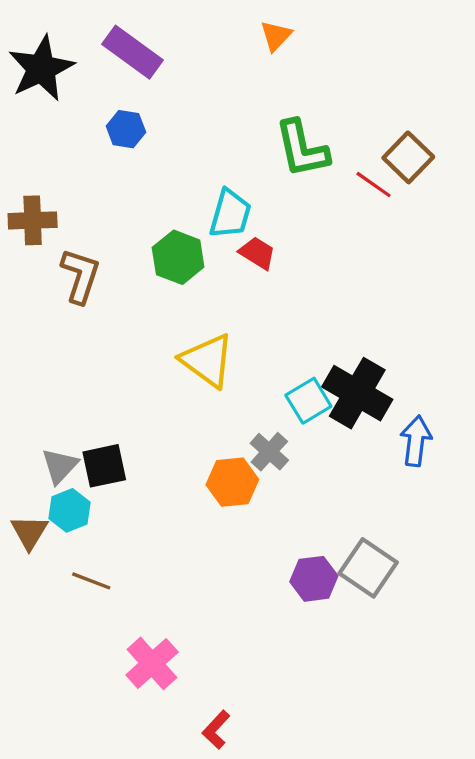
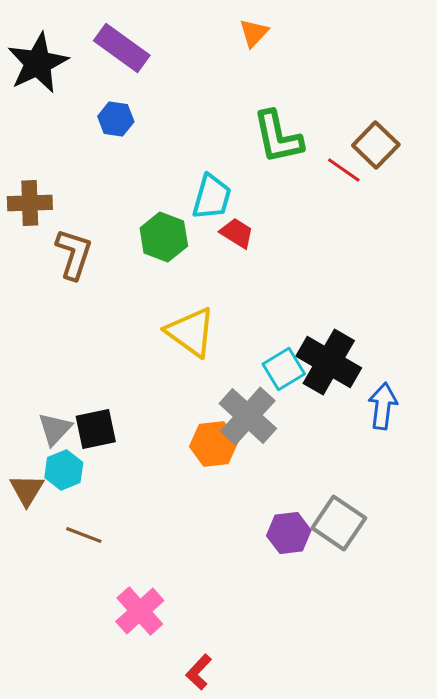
gray cross: (269, 452) -> (248, 416), size x1.6

